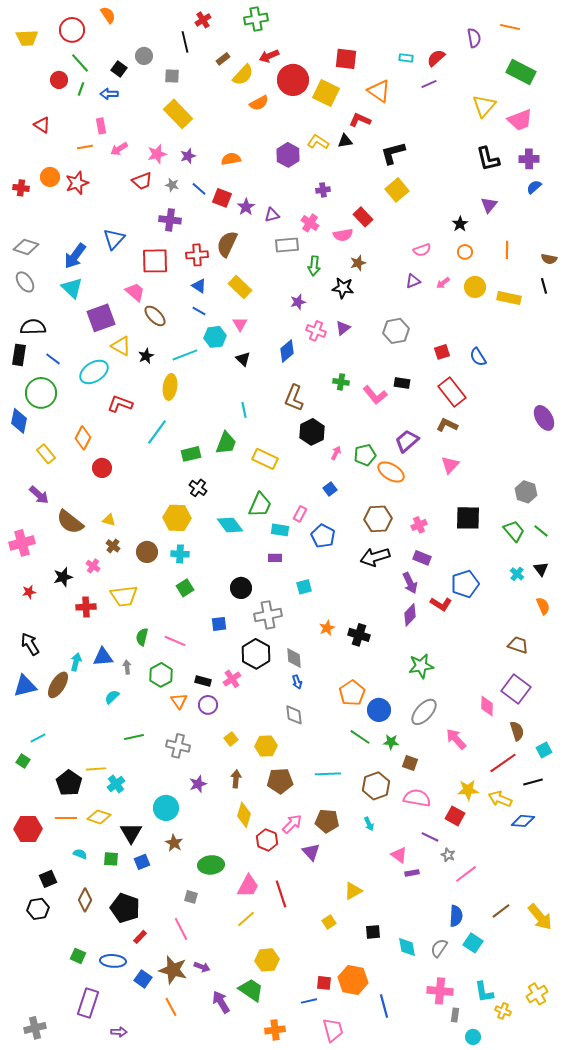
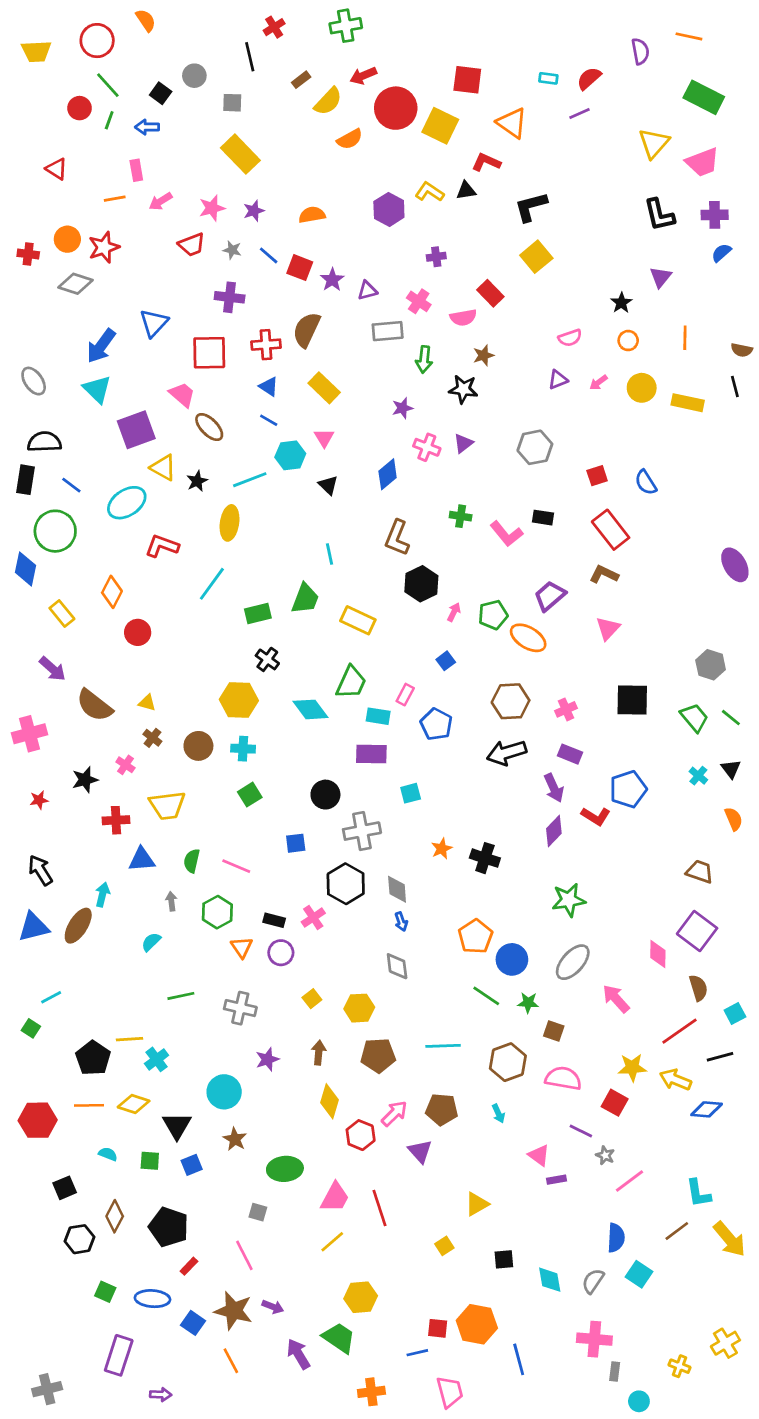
gray diamond: (26, 247) -> (75, 284), moved
purple rectangle: (275, 558) -> (371, 754), size x1.6
blue triangle: (103, 657) -> (142, 859), moved
black hexagon: (38, 909) -> (80, 1239), moved
cyan L-shape: (484, 992) -> (698, 1193), moved

